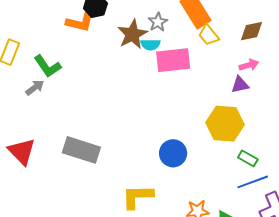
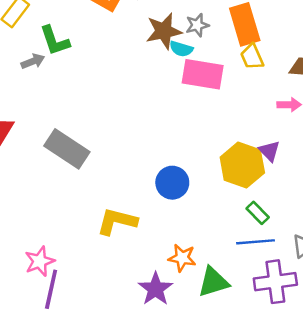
purple triangle: (240, 85) -> (269, 151), moved, turned 42

